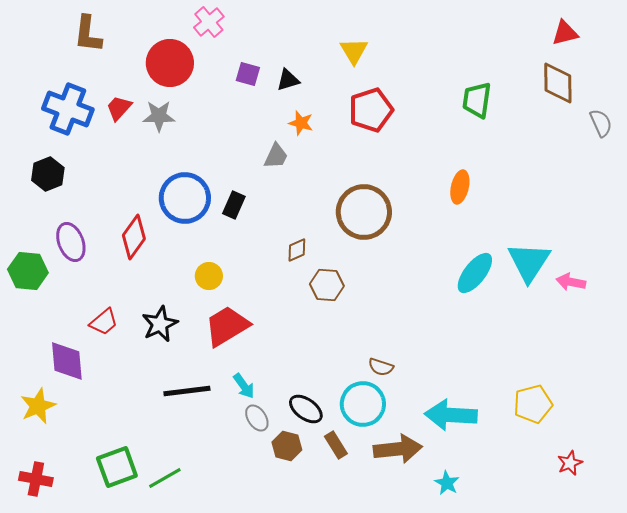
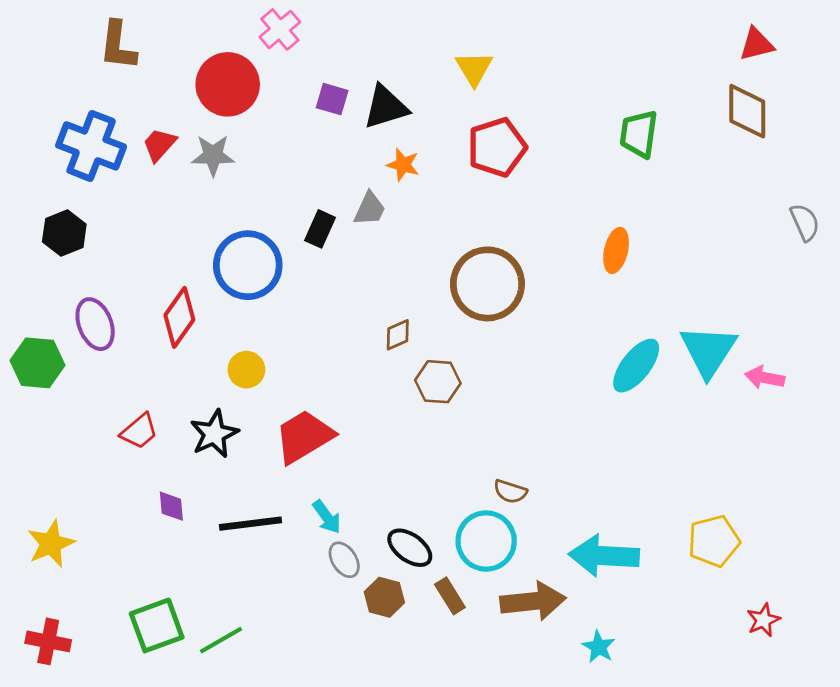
black triangle: (288, 80) -> (386, 107), size x1.5
gray semicircle: (601, 123) -> (805, 222), moved
black rectangle: (234, 205) -> (320, 229), moved
yellow circle: (209, 276) -> (246, 370), moved
purple diamond: (67, 361) -> (171, 506), moved, size x0.6

